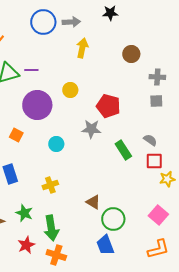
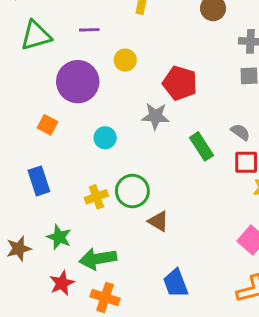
purple line: (31, 70) -> (89, 30), moved
green circle: (113, 219) -> (132, 191), moved
green arrow: (51, 228) -> (98, 259), turned 90

